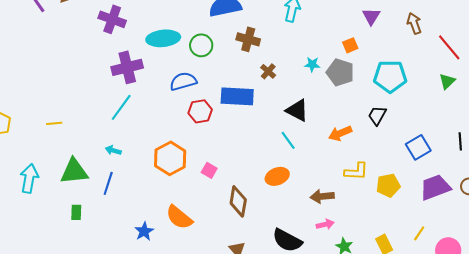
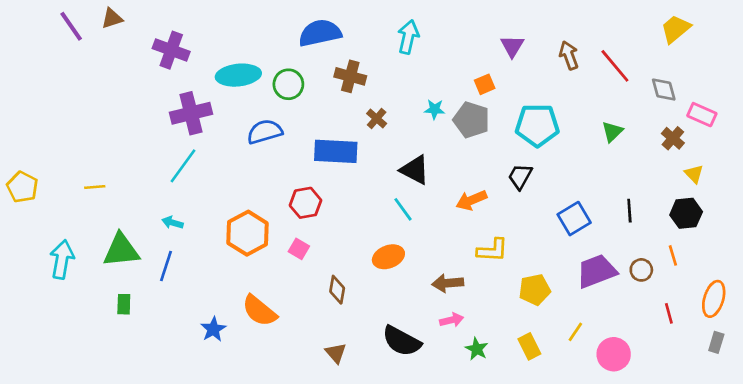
red line: (449, 47) -> (615, 66), moved
red hexagon: (200, 111) -> (306, 203), moved
yellow pentagon: (388, 185) -> (535, 290), moved
brown diamond: (238, 201) -> (337, 290), size x0.7

